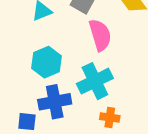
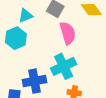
cyan hexagon: (47, 62) -> (16, 38), moved

